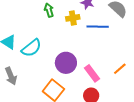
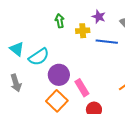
purple circle: (66, 63) -> (59, 75), moved
pink rectangle: (92, 73) -> (82, 88), moved

